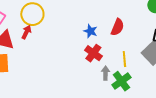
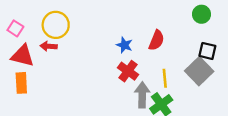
red arrow: (26, 32) -> (49, 46), turned -112
gray arrow: (105, 73) -> (142, 95), size x1.5

